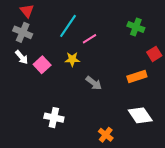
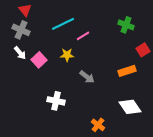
cyan line: (68, 26) -> (63, 24), turned 30
white cross: (54, 118) -> (56, 101), moved

